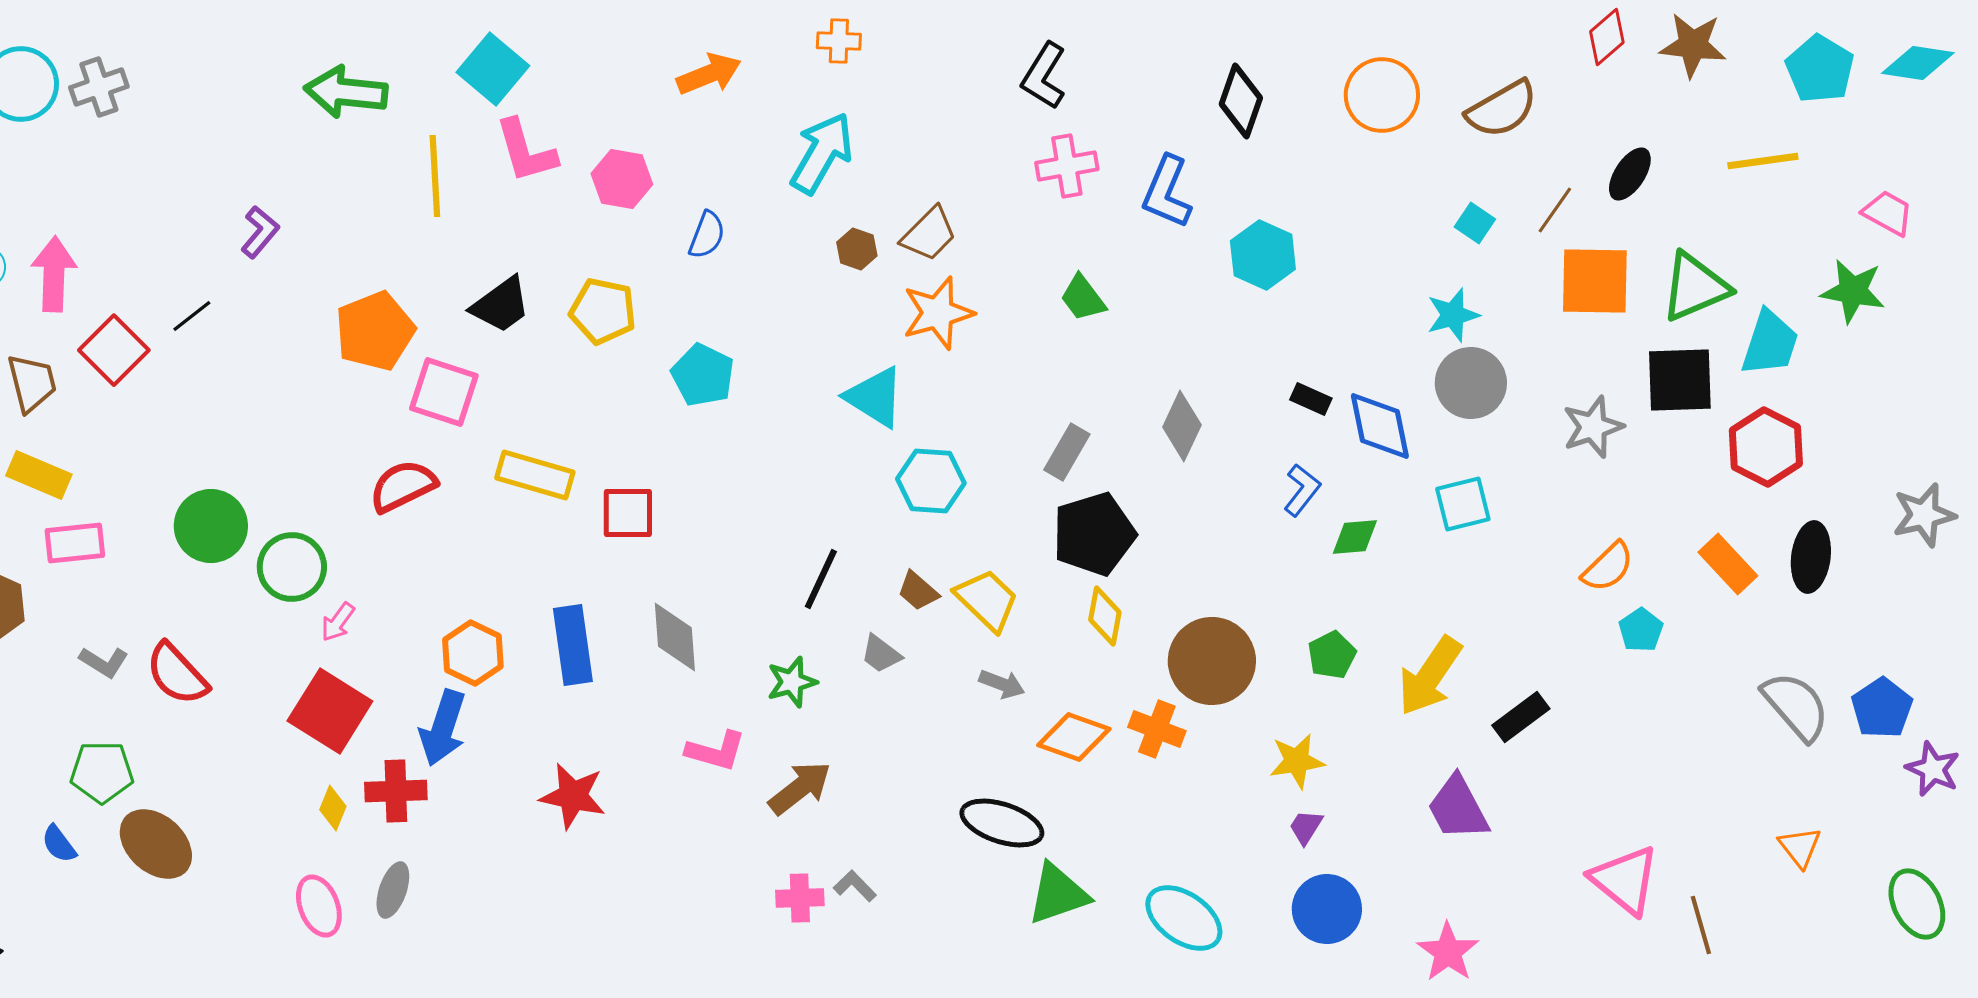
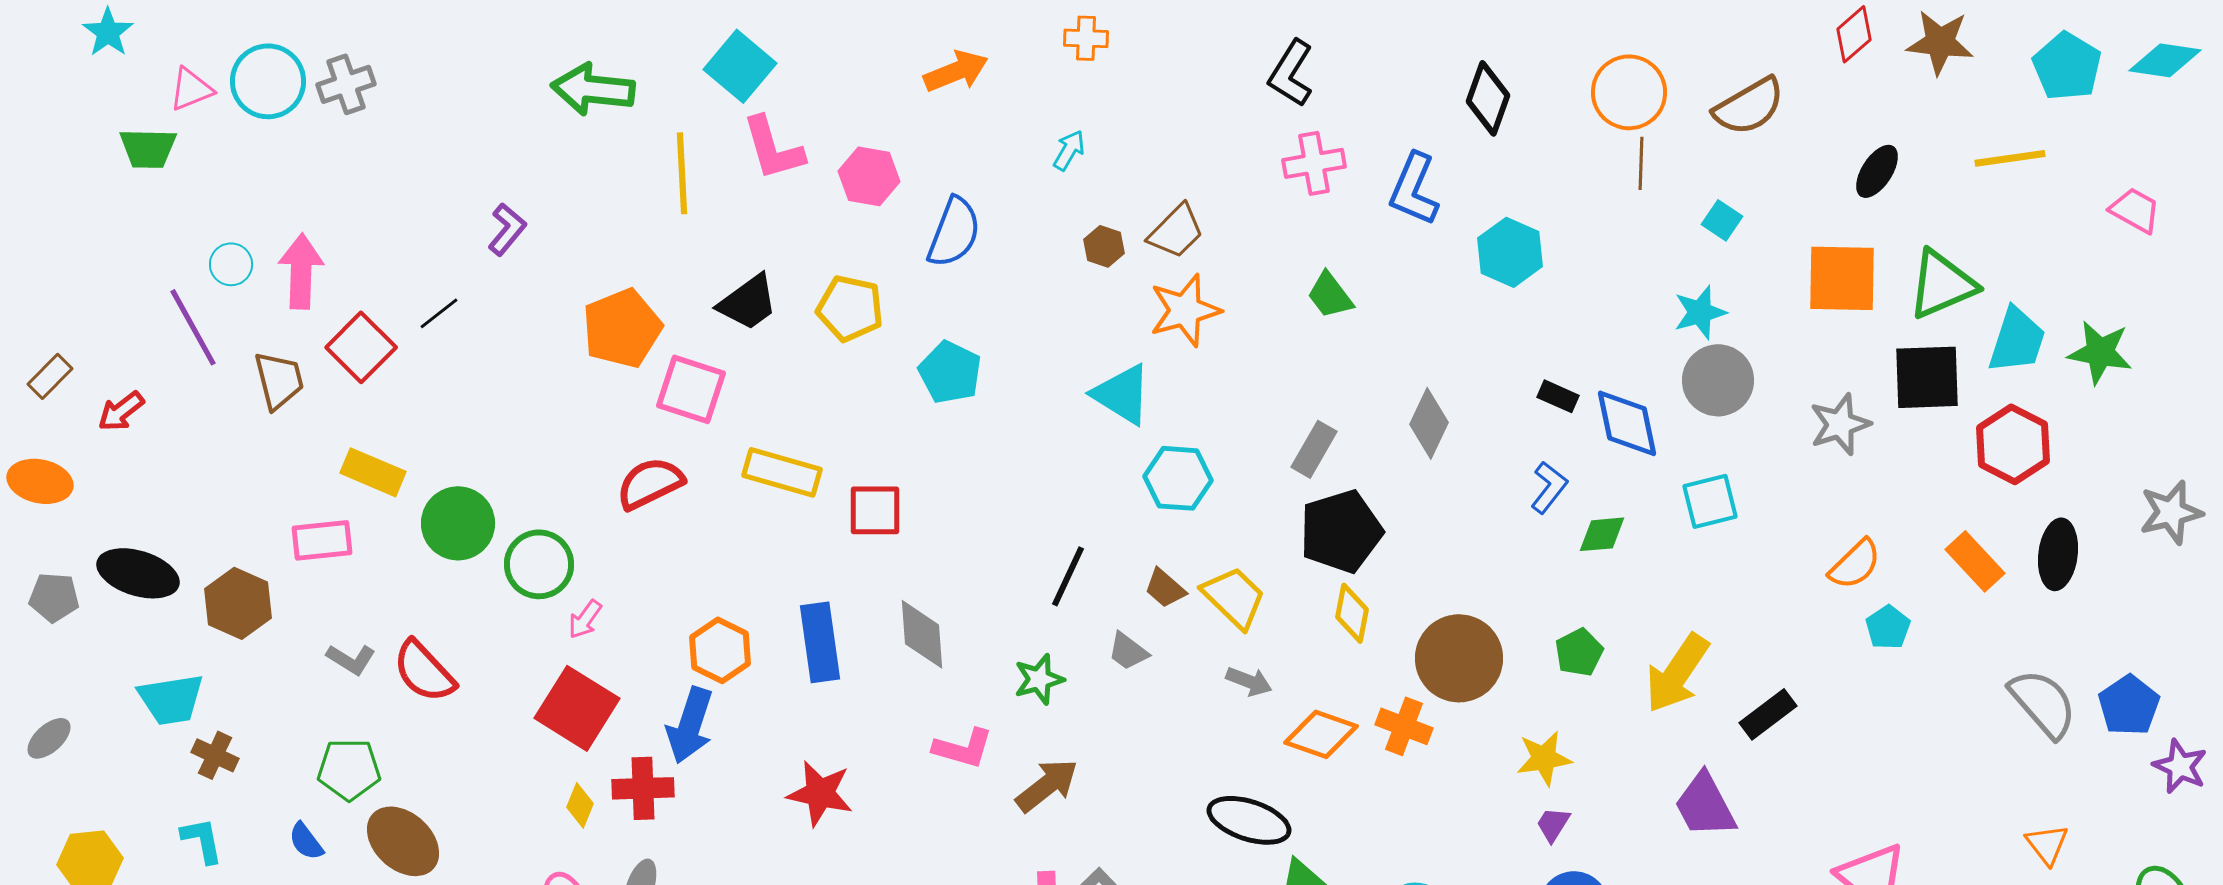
cyan arrow: (822, 153) -> (1069, 150), size x0.5
brown line: (1555, 210) -> (1641, 163), moved, turned -33
blue semicircle: (707, 235) -> (954, 232), size x1.5
green star: (1853, 291) -> (2100, 352), moved
yellow rectangle: (39, 475) -> (373, 472), moved

